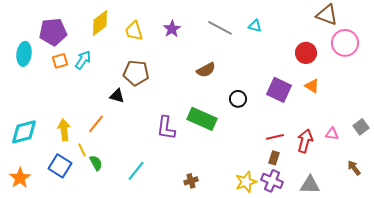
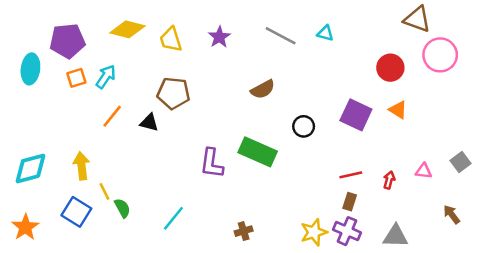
yellow diamond: (100, 23) -> (127, 29), turned 52
orange line: (96, 124) -> (112, 116), moved
red arrow: (305, 141) -> (389, 180), size x0.6

